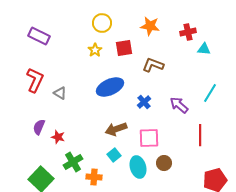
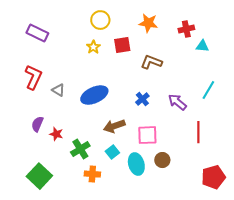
blue ellipse: (110, 87) -> (94, 95), moved
green cross: (73, 162) -> (80, 149), moved

